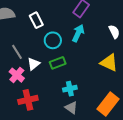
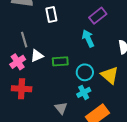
cyan arrow: (78, 33) -> (88, 38), turned -66
cyan circle: (53, 40) -> (85, 72), moved
cyan cross: (70, 89) -> (84, 92), moved, turned -32

